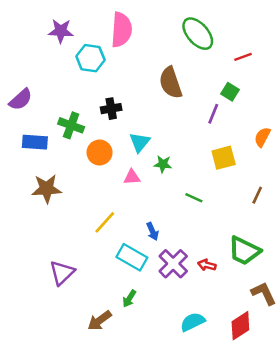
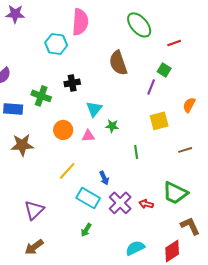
purple star: (61, 31) -> (15, 14), moved
orange circle: (100, 153) -> (63, 130), moved
brown line: (257, 195) -> (185, 150), turned 48
green line: (194, 198) -> (136, 152), turned 56
brown arrow: (100, 321) -> (34, 247), moved

